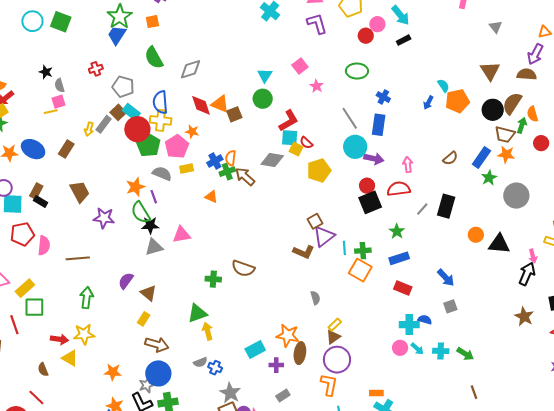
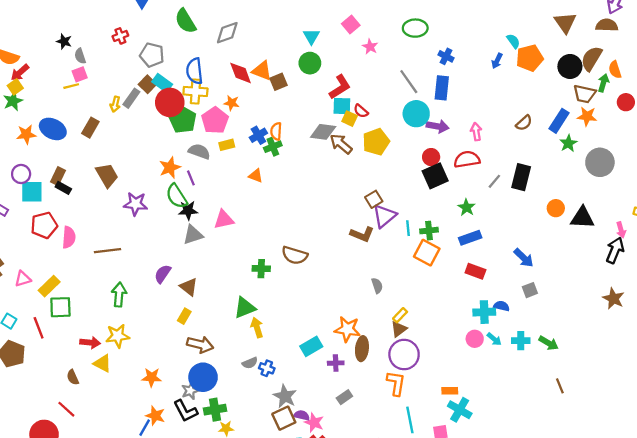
brown arrow: (245, 176) -> (341, 144), moved

